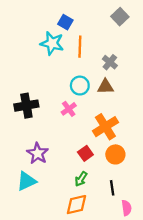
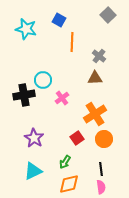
cyan star: (52, 43) -> (26, 29), moved
cyan circle: (80, 86) -> (43, 80), moved
green arrow: (81, 179) -> (65, 162), moved
cyan triangle: (26, 181) -> (33, 171), moved
pink semicircle: (127, 208) -> (101, 187), moved

